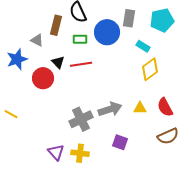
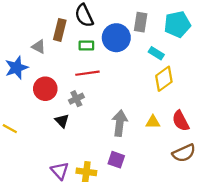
black triangle: (58, 62) -> (62, 121), moved
gray arrow: (110, 109) -> (120, 123), turned -65
gray cross: (81, 119) -> (76, 99), moved, size x0.6
purple square: (120, 142) -> (116, 160), moved

